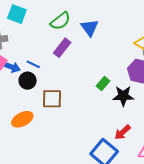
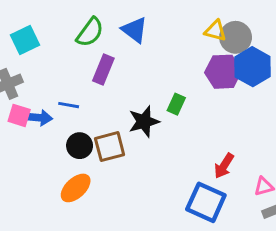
cyan square: (17, 14) -> (25, 40), turned -30
black circle: (28, 81) -> (80, 146), moved
black star: (123, 96) -> (144, 122), moved

